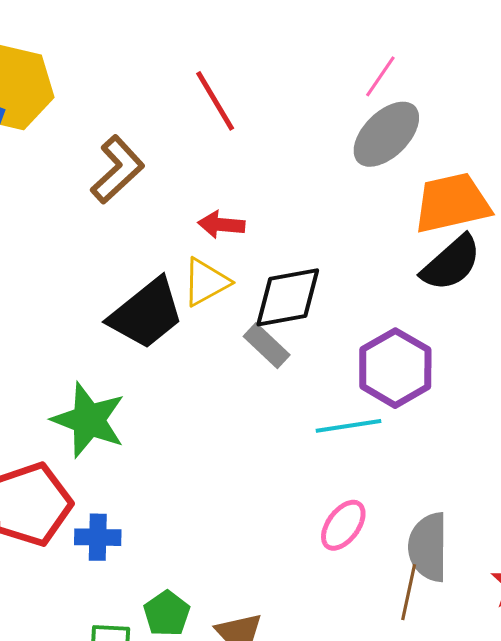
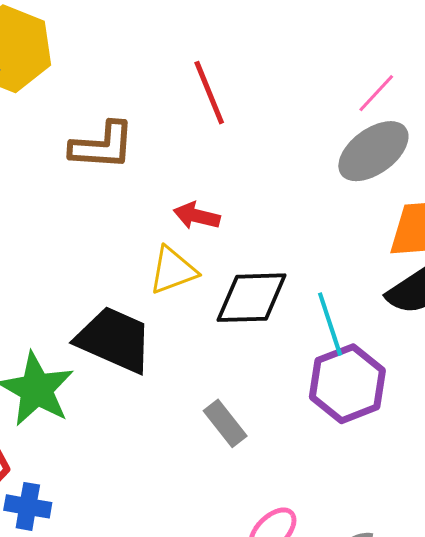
brown L-shape: (117, 169) -> (102, 146), turned 38
black trapezoid: (146, 314) -> (114, 340), moved, turned -126
gray rectangle: (267, 346) -> (225, 423), moved
cyan line: (348, 426) -> (330, 324), moved, turned 72

